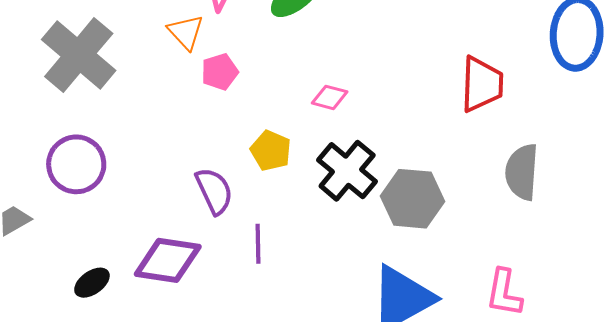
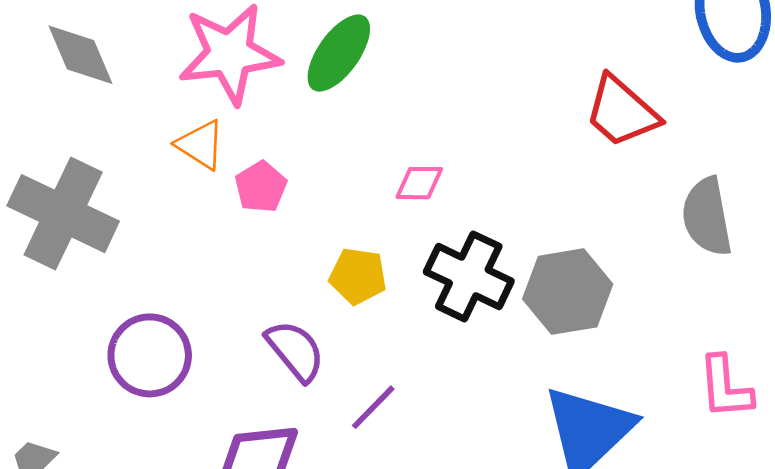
red trapezoid: (482, 84) -> (622, 112), turned 144
purple circle: (76, 164) -> (150, 355), moved
purple line: (258, 244) -> (373, 407), turned 60

